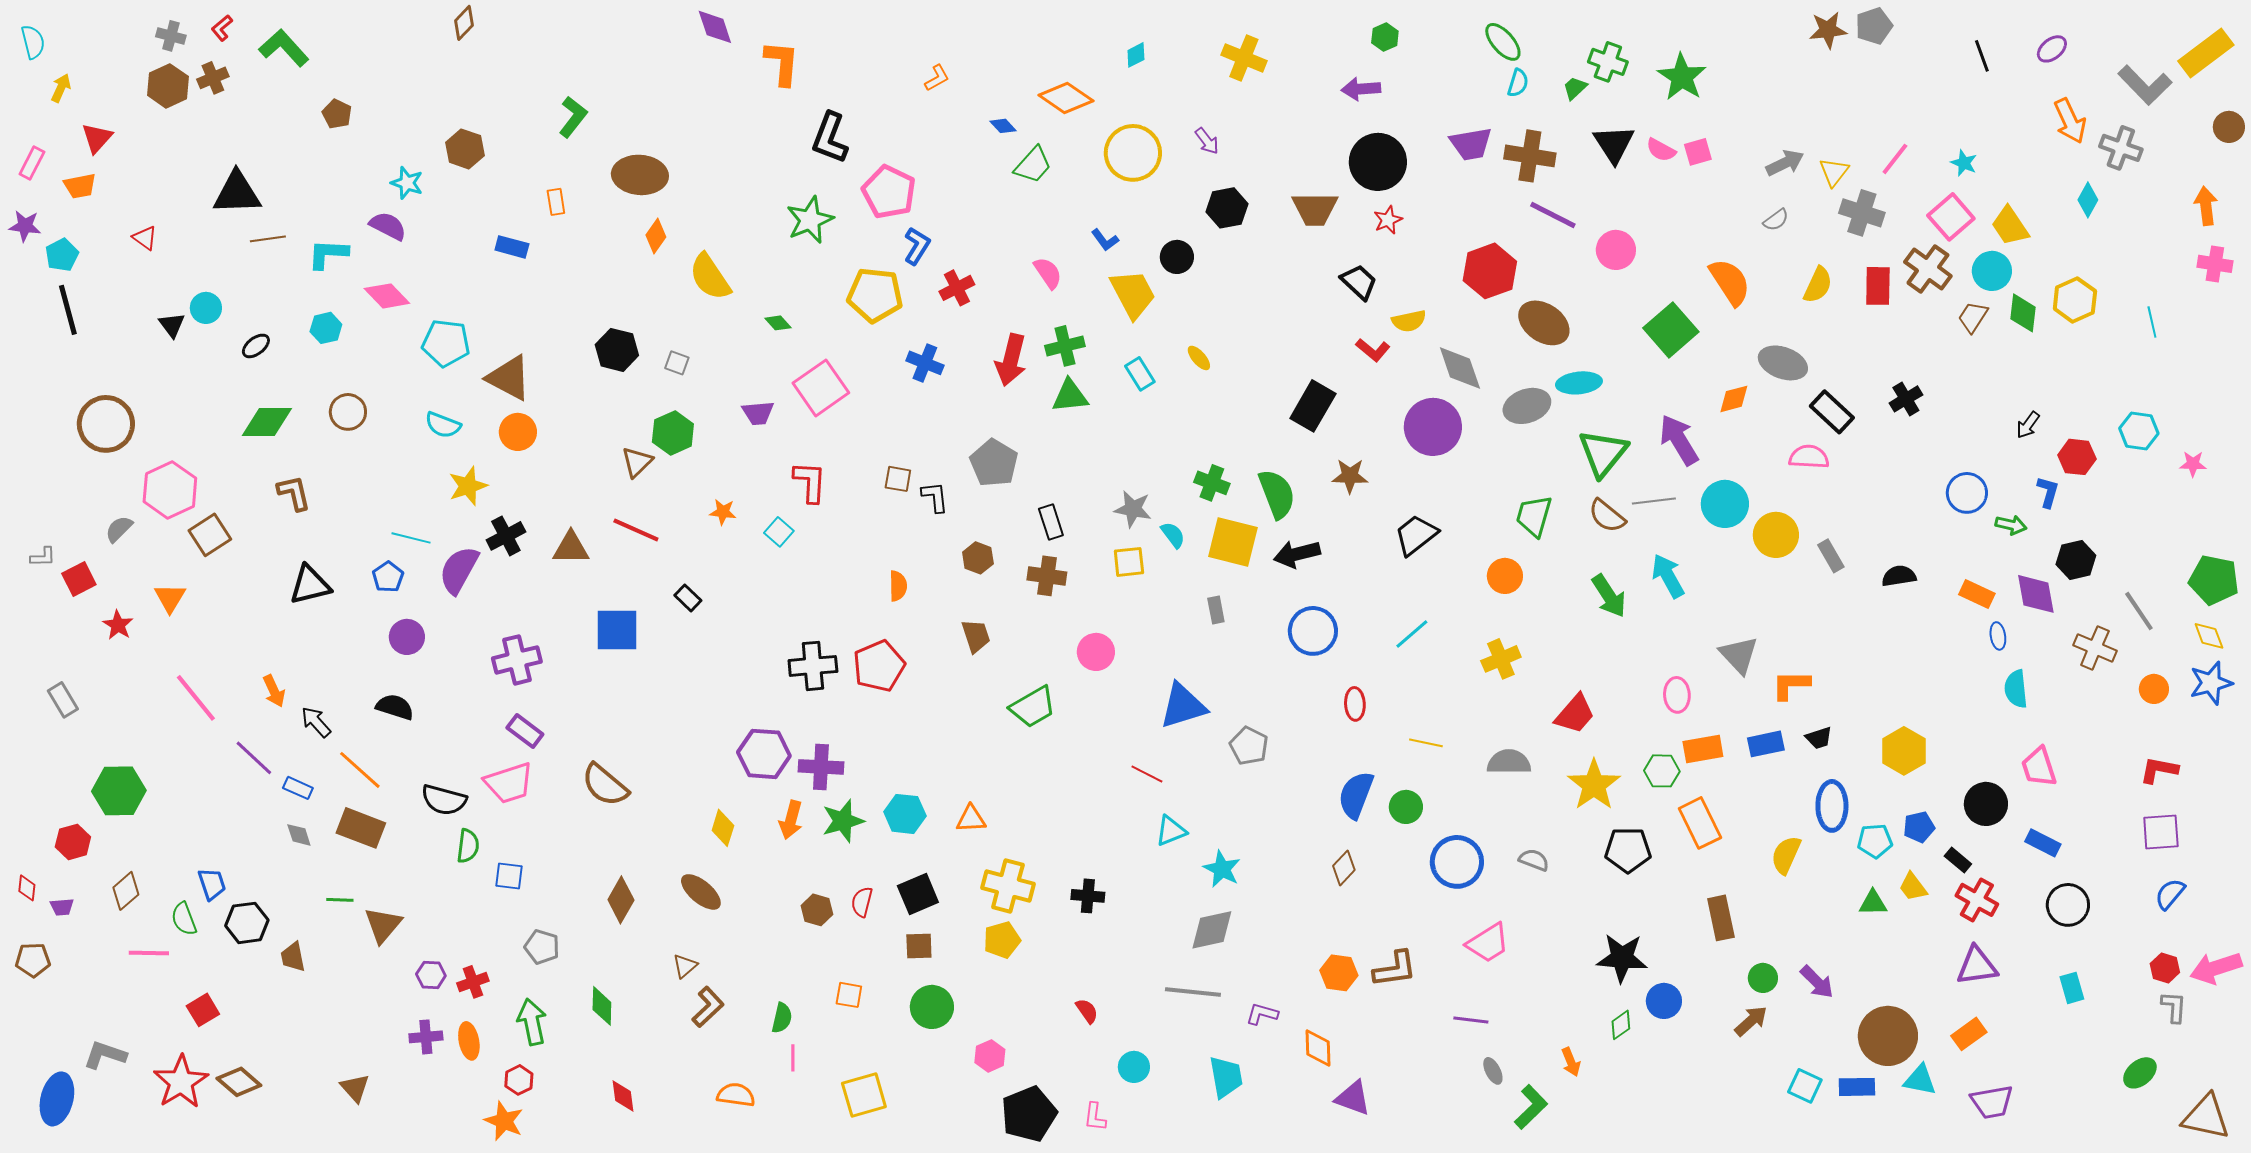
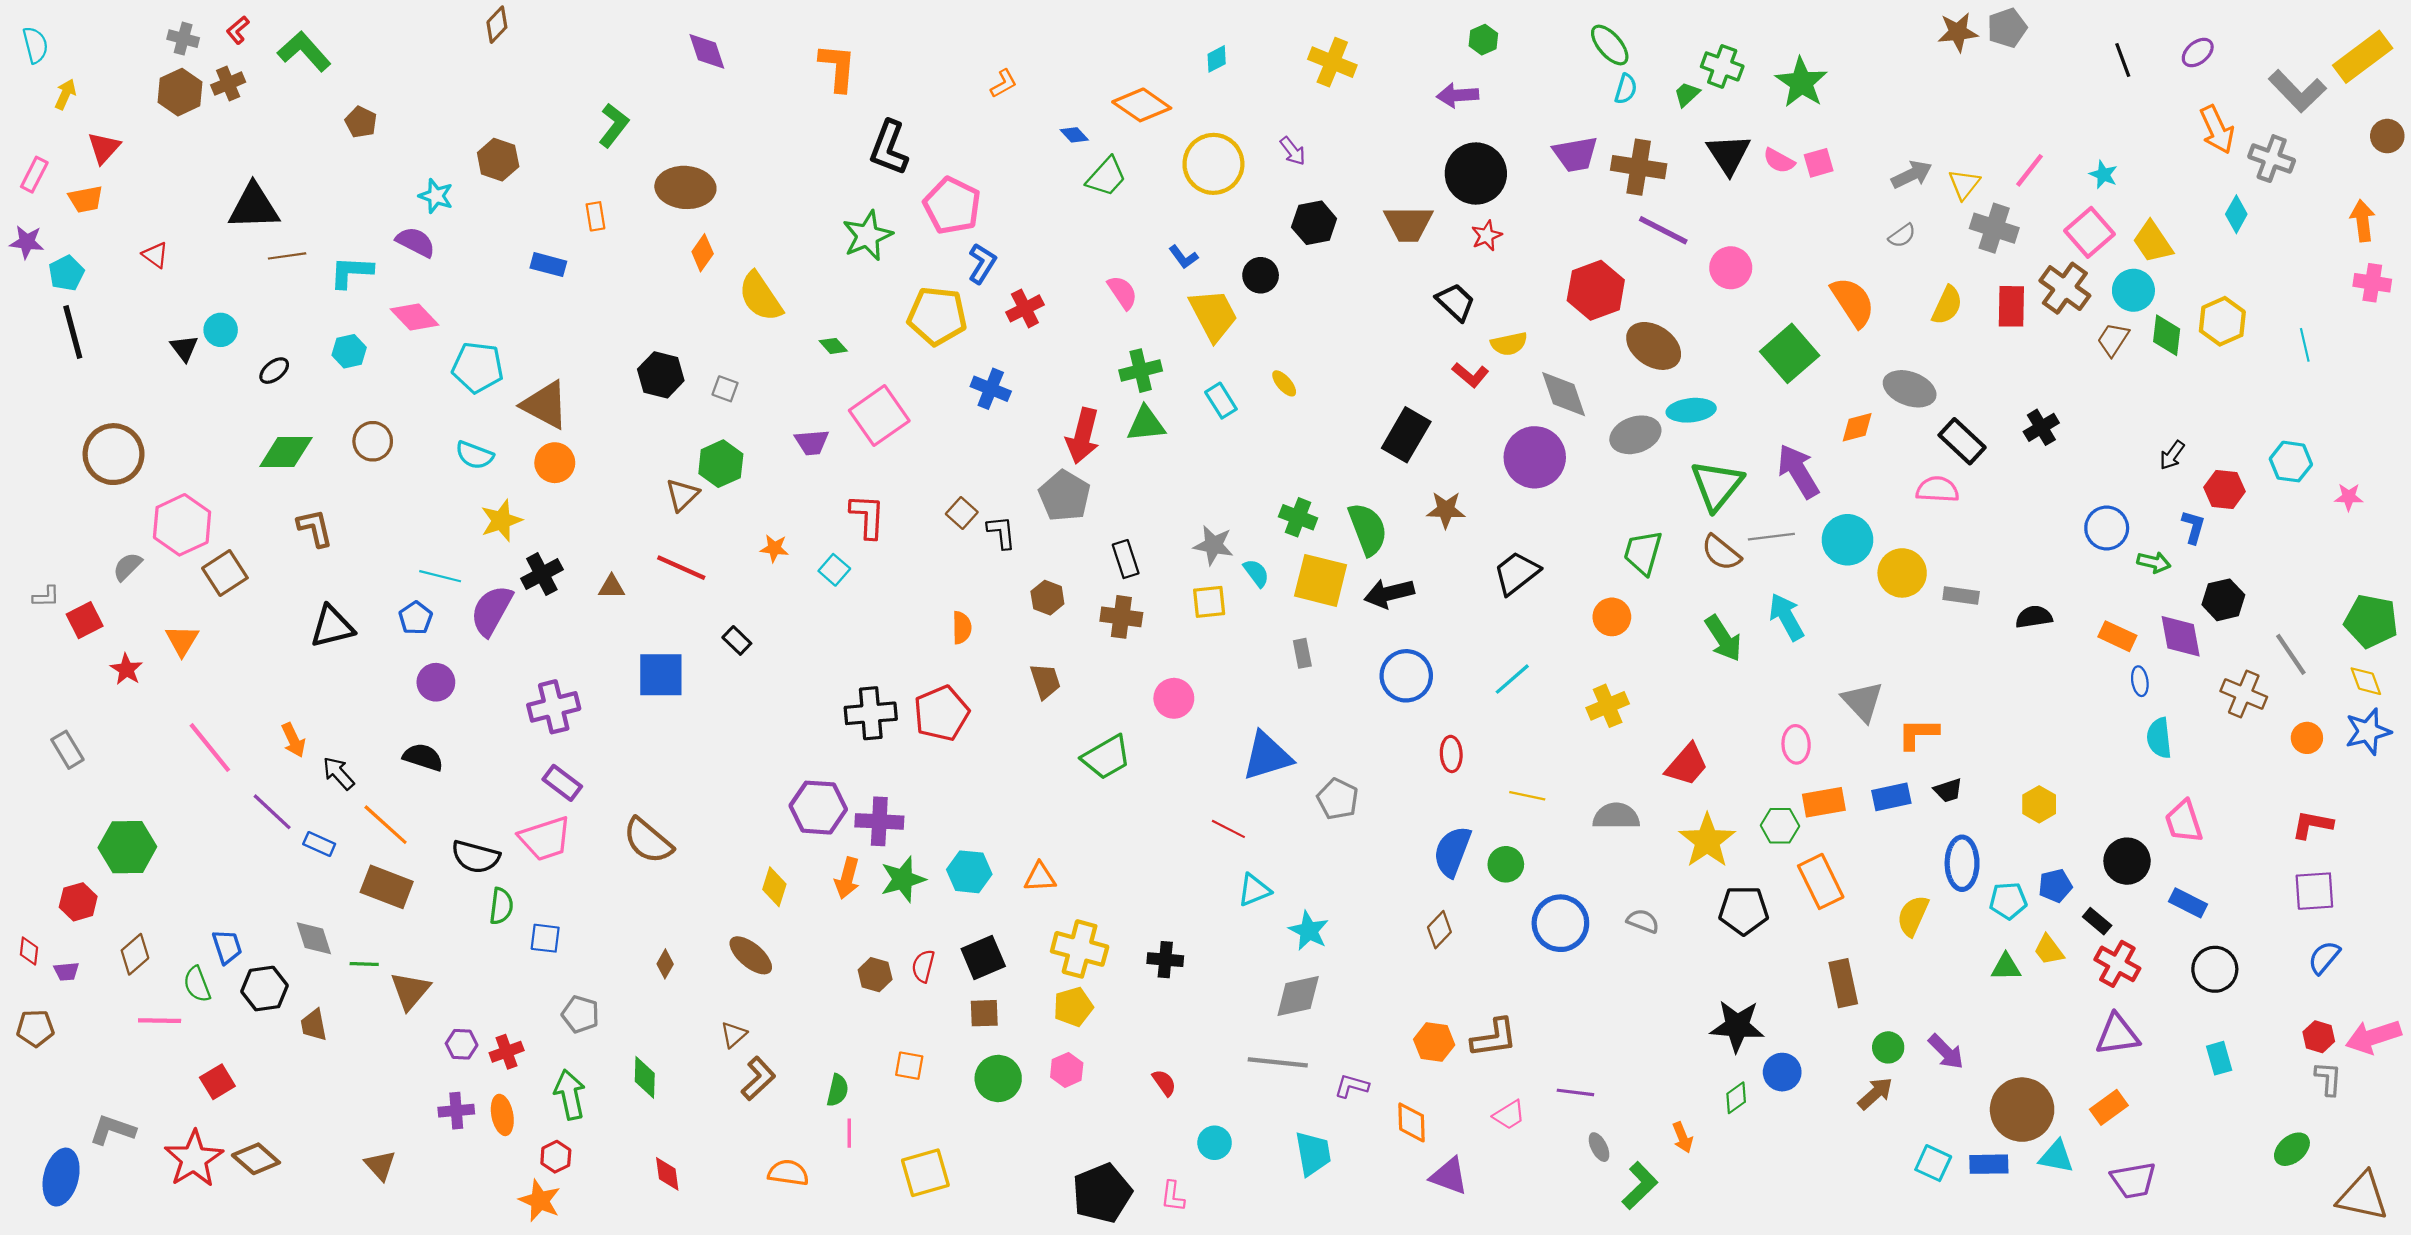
purple diamond: (715, 27) -> (707, 51), moved
red arrow: (1011, 360) -> (1083, 436), moved
brown square: (898, 479) -> (962, 513), turned 32
brown triangle: (571, 548) -> (612, 587), size x0.7
gray rectangle: (1831, 556) -> (1961, 595), turned -52
yellow hexagon: (1904, 751) -> (2039, 804), size x0.7
gray diamond: (299, 835) -> (314, 938), moved, size x1.4
brown diamond: (621, 900) -> (665, 964), size x0.6
pink trapezoid: (1488, 943) -> (1509, 1115), moved, size x0.7
pink hexagon: (990, 1056) -> (1067, 1070), moved

